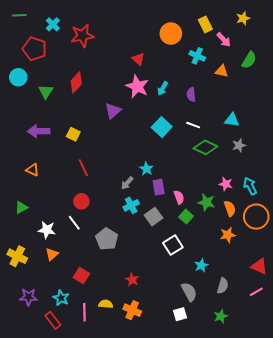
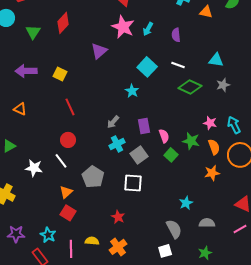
cyan star: (146, 169) -> (132, 91), moved
white square: (173, 245) -> (133, 183), moved, turned 36
orange triangle: (52, 254) -> (66, 192), moved
gray semicircle: (223, 286) -> (207, 223), turned -105
orange cross: (132, 310) -> (118, 247), turned 30

